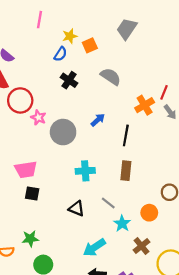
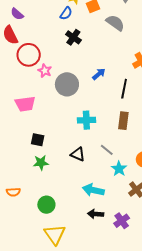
gray semicircle: (111, 77) -> (115, 23), moved
pink trapezoid: (26, 170) -> (25, 104), moved
green star: (30, 239) -> (41, 163), moved
cyan arrow: (94, 248) -> (93, 190), turned 45

